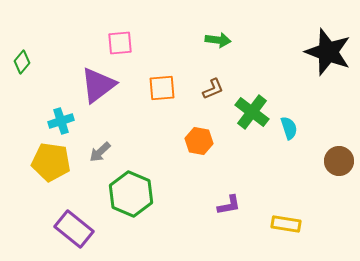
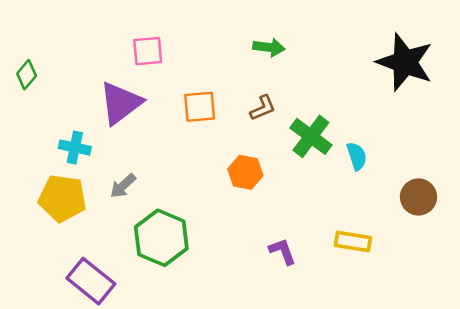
cyan cross: (61, 121) -> (75, 148), turned 30
purple L-shape: (229, 205) -> (282, 251), turned -100
yellow rectangle: (286, 224) -> (353, 241), moved

